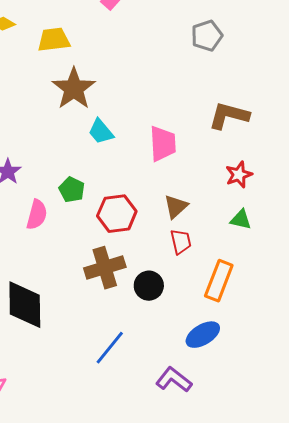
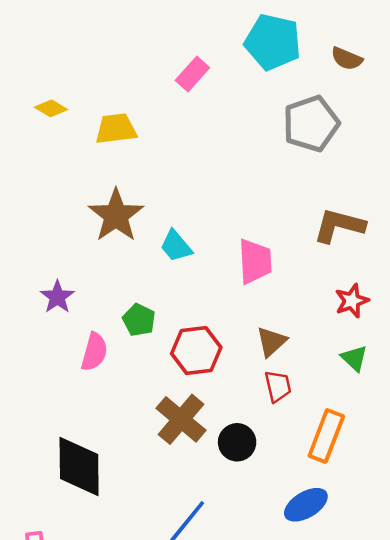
gray pentagon: (207, 36) -> (311, 124), size x1.4
brown star: (74, 89) -> (116, 215), moved
green triangle: (241, 220) -> (354, 358), turned 30
brown cross: (105, 268) -> (181, 419), turned -33

